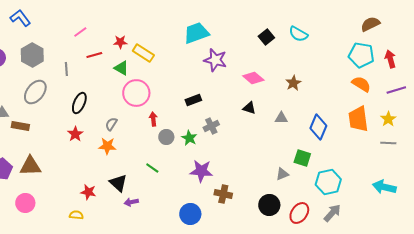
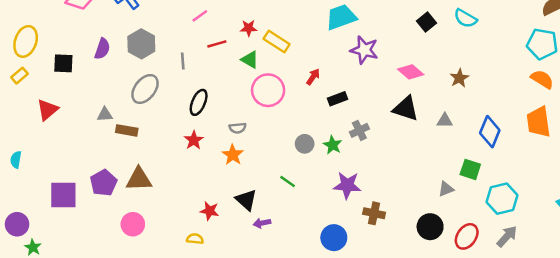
black triangle: (249, 108) -> (406, 108), size x1.6
red arrow: (153, 119) -> (313, 77), moved, turned 40
gray semicircle: (111, 124) -> (238, 128), turned -128
orange star: (107, 146) -> (233, 155), turned 30

